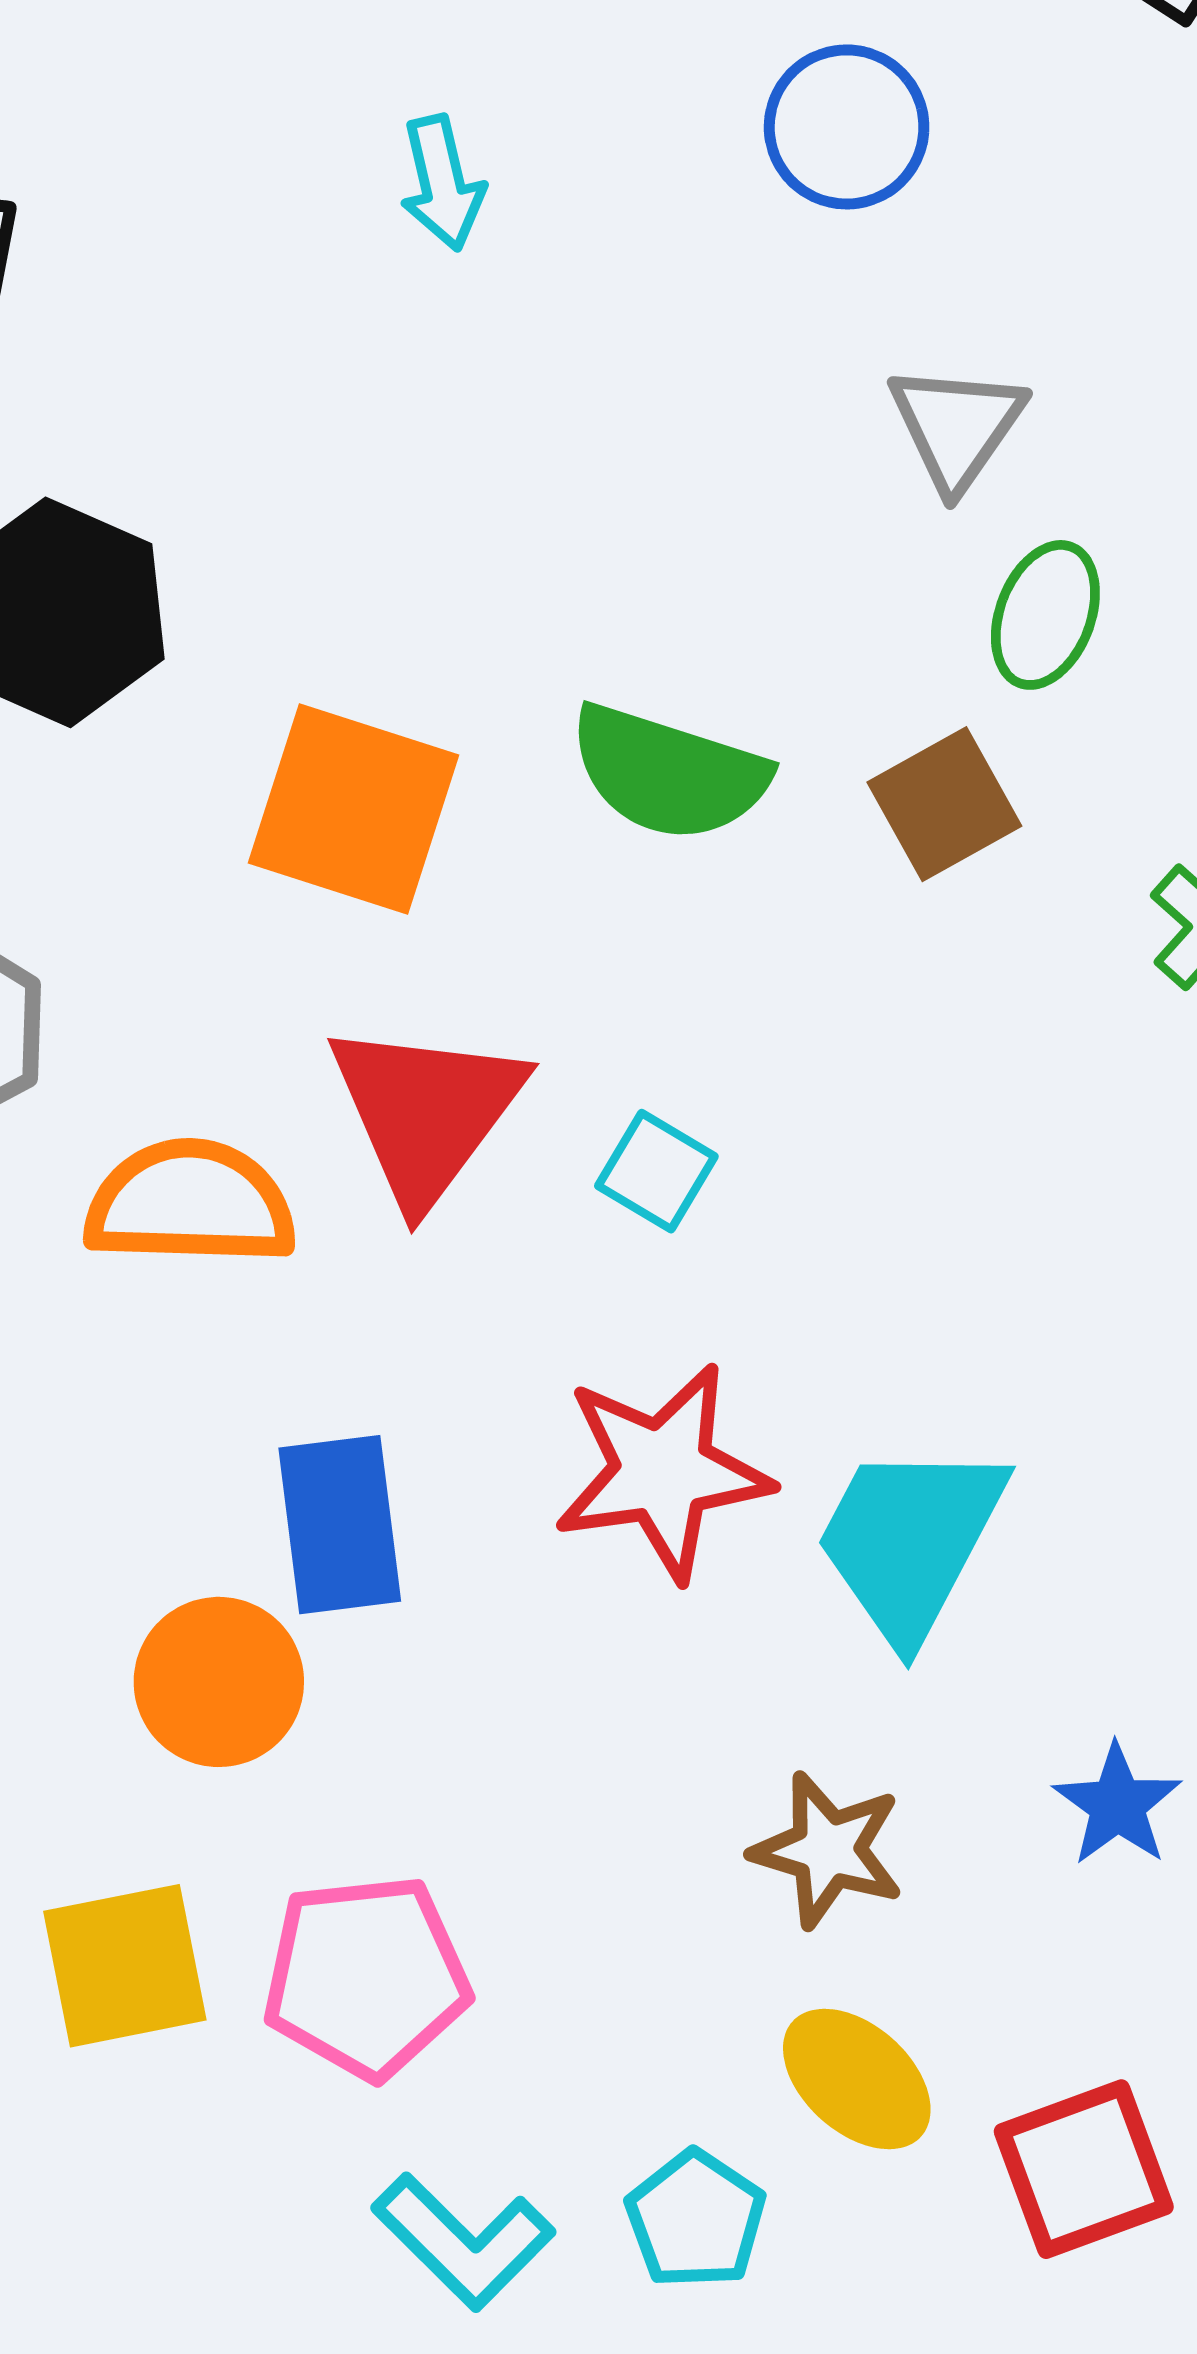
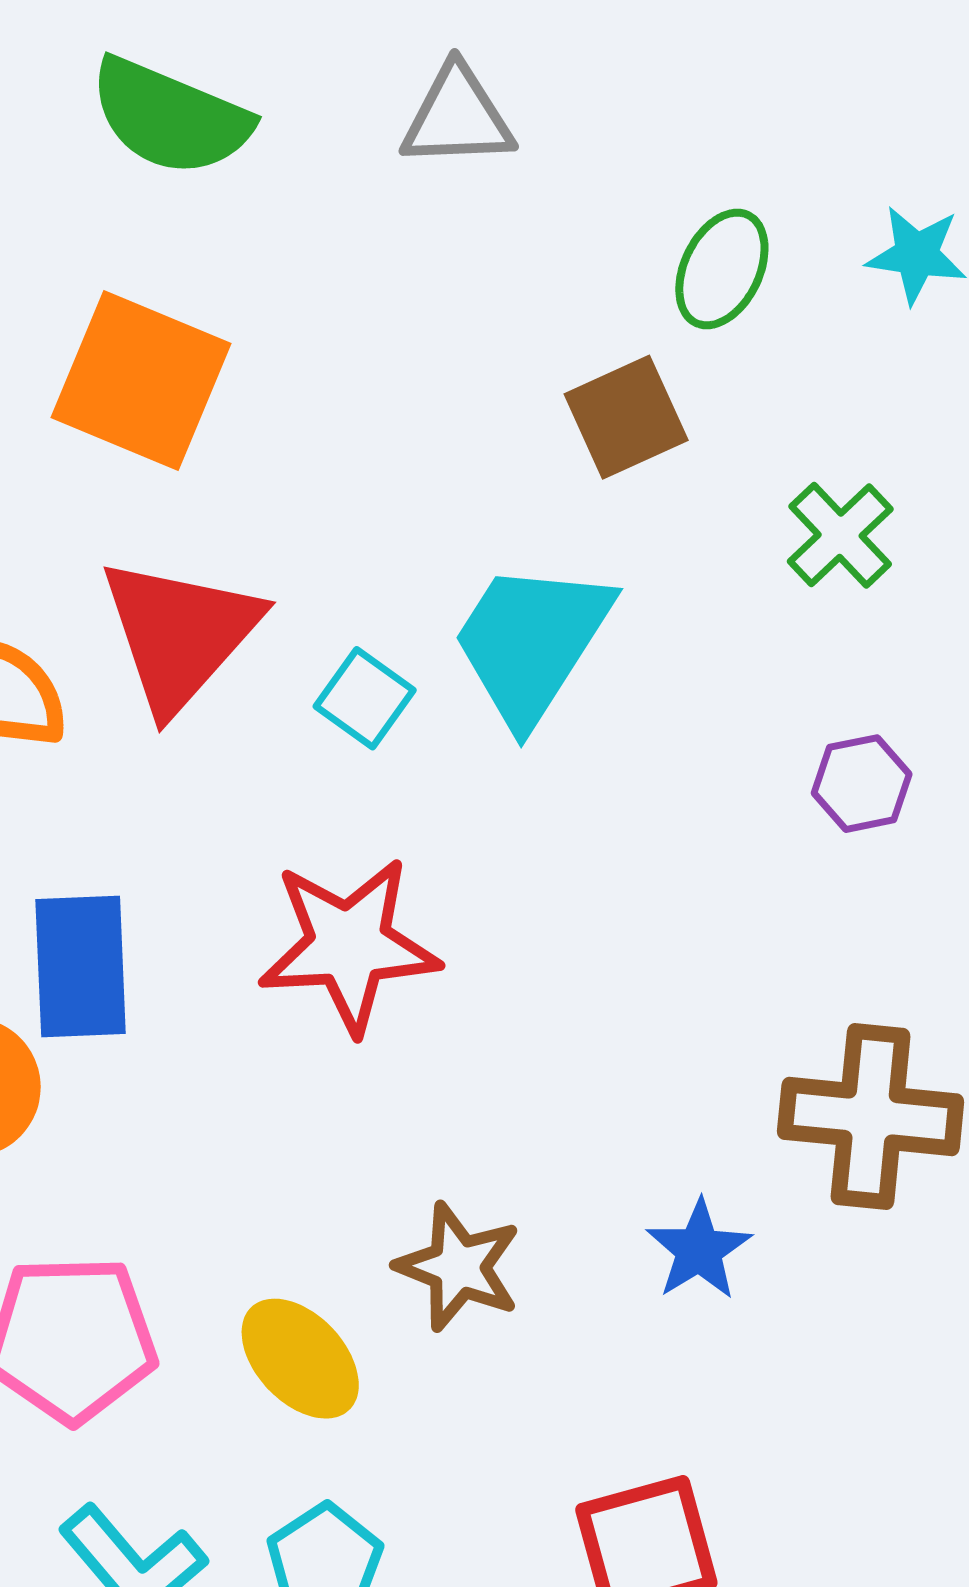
gray triangle: (957, 427) -> (457, 117), moved, turned 48
green semicircle: (669, 773) -> (170, 117), moved
cyan trapezoid: (910, 1541) -> (531, 642), moved
yellow ellipse: (857, 2079) -> (300, 1359), moved

